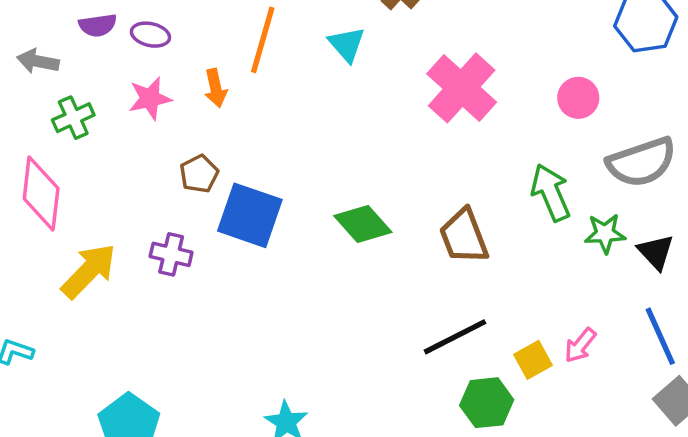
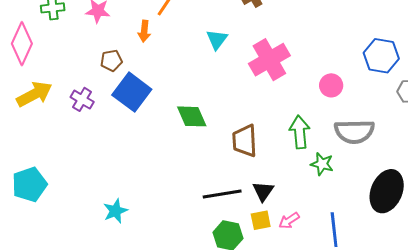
cyan triangle: (347, 44) -> (217, 39), moved
orange arrow: (216, 88) -> (144, 31), moved
black triangle: (656, 252) -> (263, 191), moved

